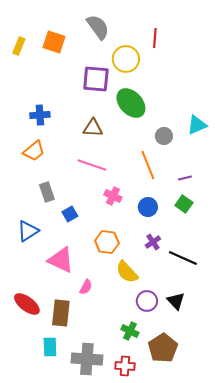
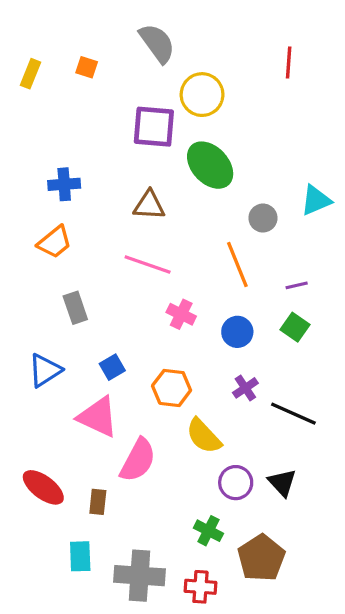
red line: (155, 38) -> (289, 62), moved
orange square: (54, 42) -> (87, 67), size x0.6
blue square: (70, 214) -> (112, 367), moved
pink semicircle: (86, 287) -> (138, 460), size x1.8
brown rectangle: (61, 313) -> (98, 502), size x0.6

